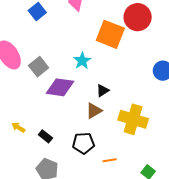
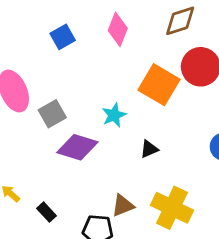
black triangle: (103, 91) -> (149, 149), moved
brown triangle: (94, 111) -> (123, 206), moved

